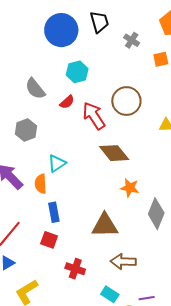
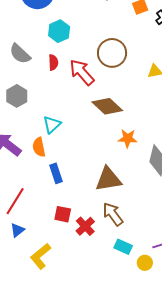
red semicircle: (67, 102) -> (53, 62), turned -42
red square: (49, 240) -> (63, 214), moved
brown arrow: (123, 262) -> (113, 214), moved, turned 60
red cross: (75, 269) -> (85, 226), turned 36

